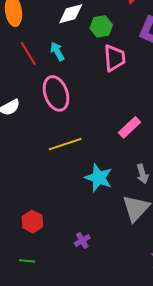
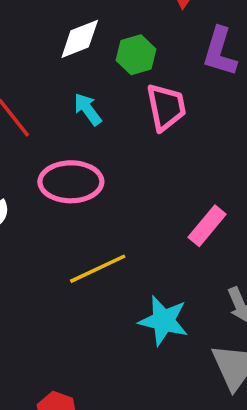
cyan arrow: (57, 51) -> (88, 109), moved
pink ellipse: (56, 93) -> (71, 182), turned -64

